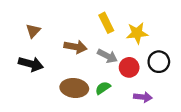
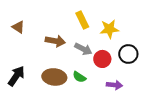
brown triangle: (33, 31) -> (18, 27), turned -40
black arrow: (31, 64) -> (16, 76), moved, turned -70
green semicircle: (103, 88) -> (79, 77), turned -112

